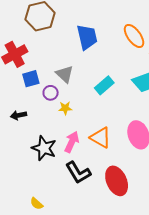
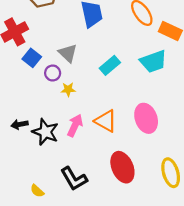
blue square: (31, 79) -> (32, 58), turned -36
black arrow: (18, 115) -> (20, 124), moved
black L-shape: (78, 173) -> (74, 179), moved

